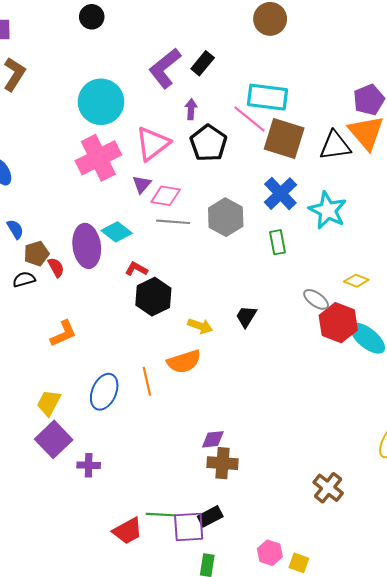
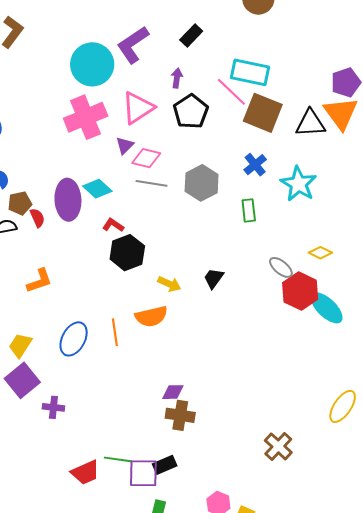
purple L-shape: (165, 68) -> (133, 45), moved
blue cross: (280, 194) -> (255, 165), size x0.7

